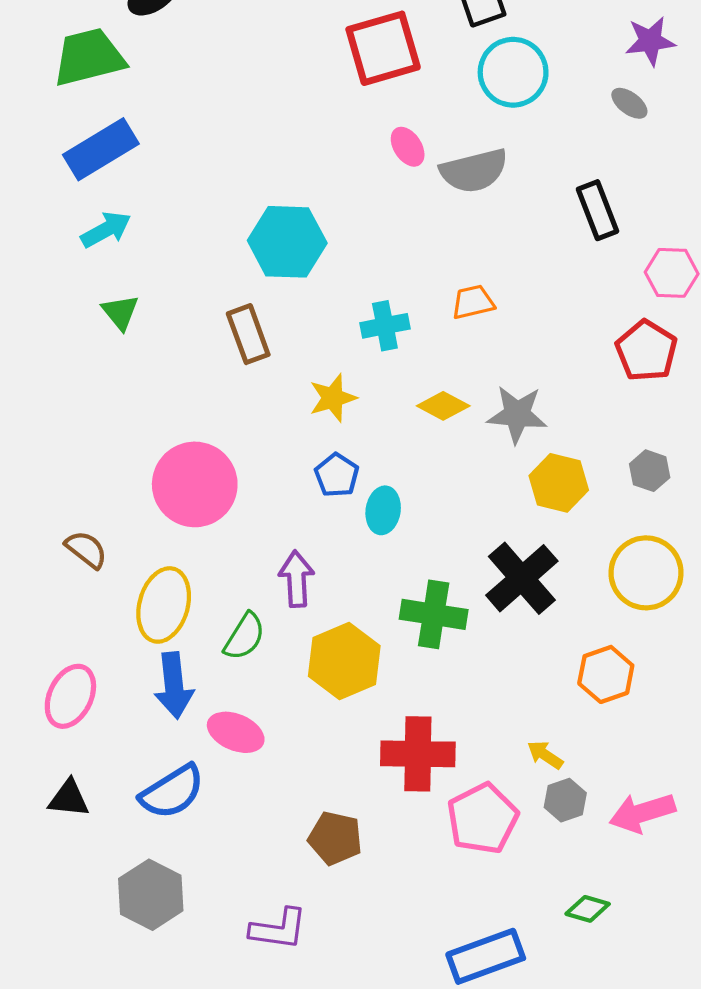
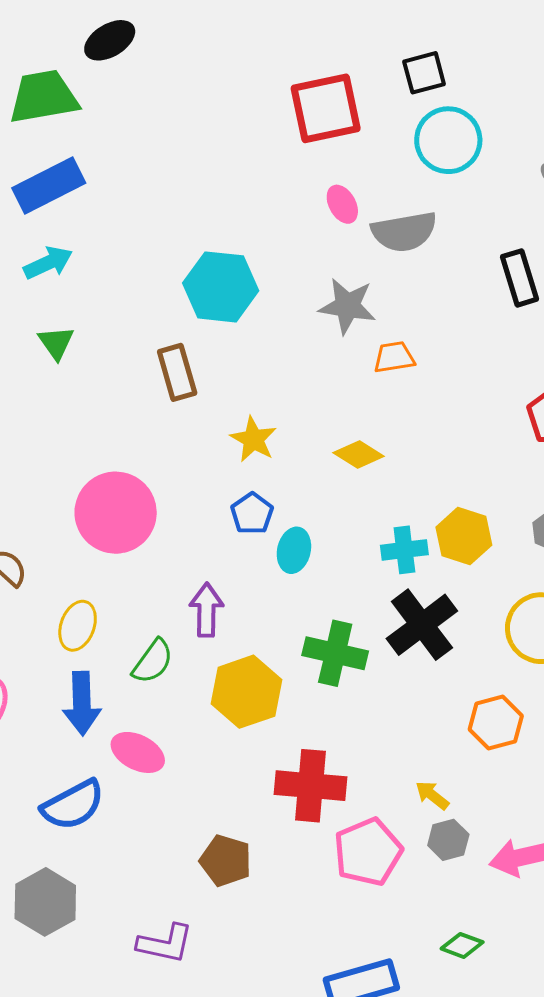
cyan cross: (385, 326) -> (404, 550), moved
yellow star: (333, 398) -> (253, 439), turned -30
gray star: (517, 414) -> (347, 306), moved
yellow ellipse: (164, 605) -> (78, 626), size x0.7

